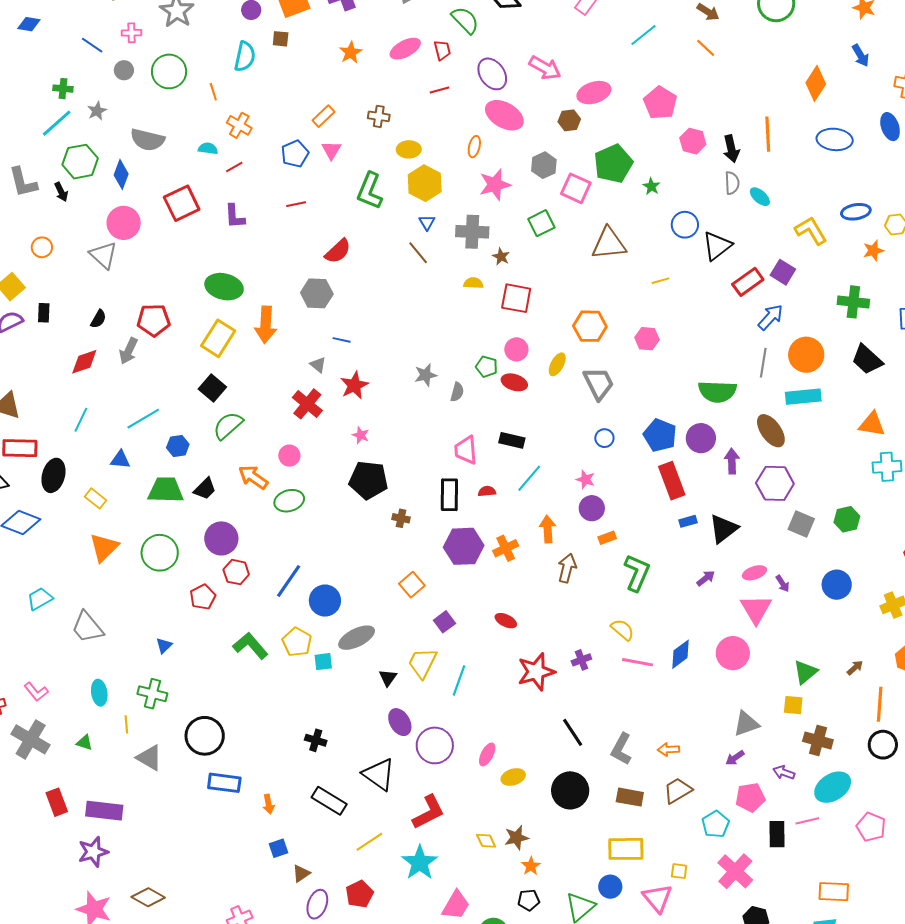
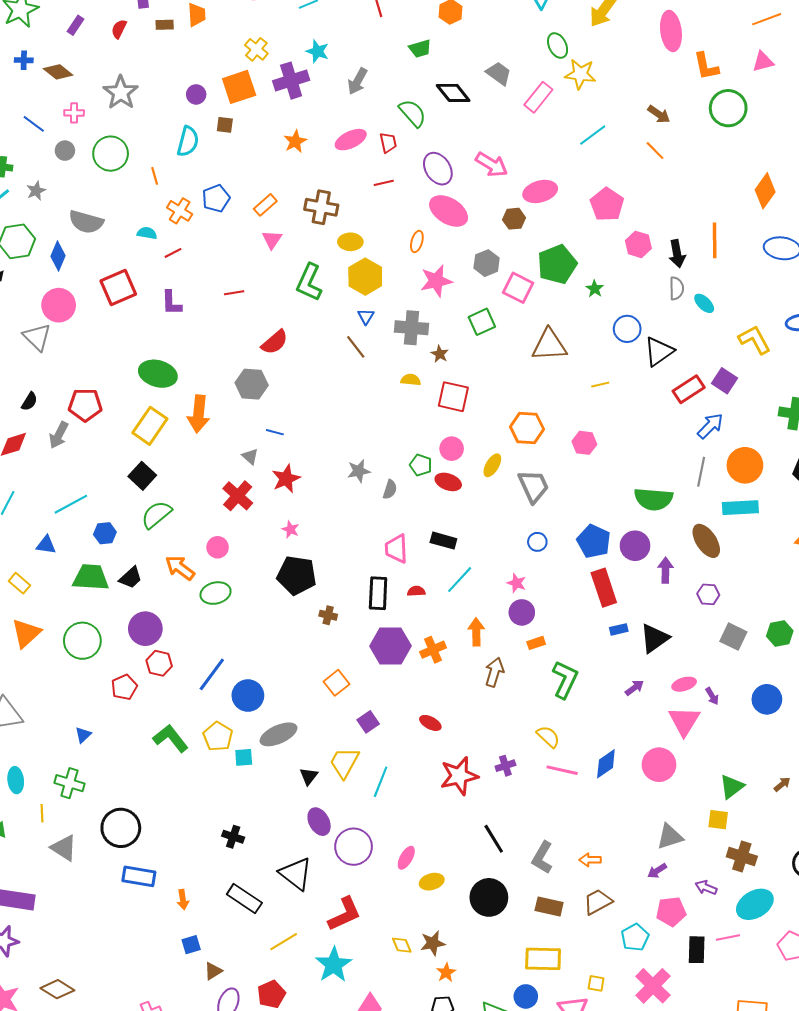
brown cross: (379, 116) -> (321, 207), size x1.5
blue pentagon: (295, 154) -> (216, 198), moved
purple hexagon: (775, 483) -> (708, 594), size x0.6

